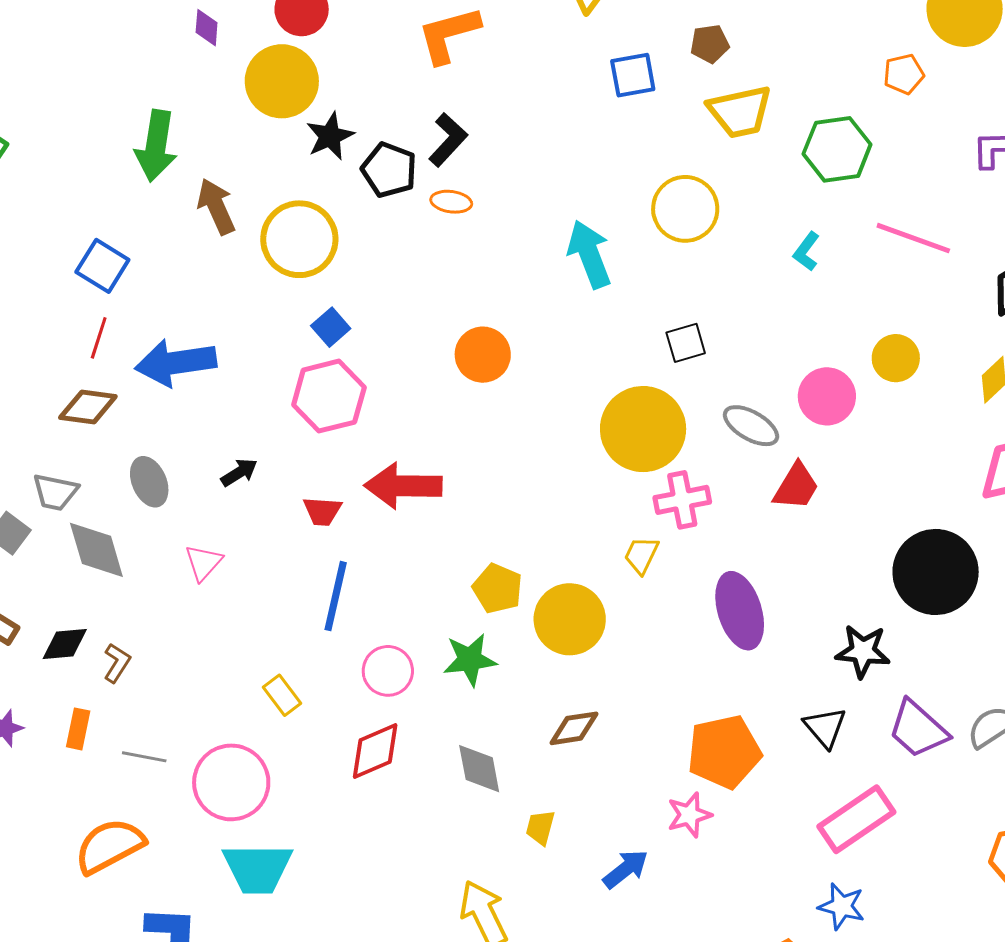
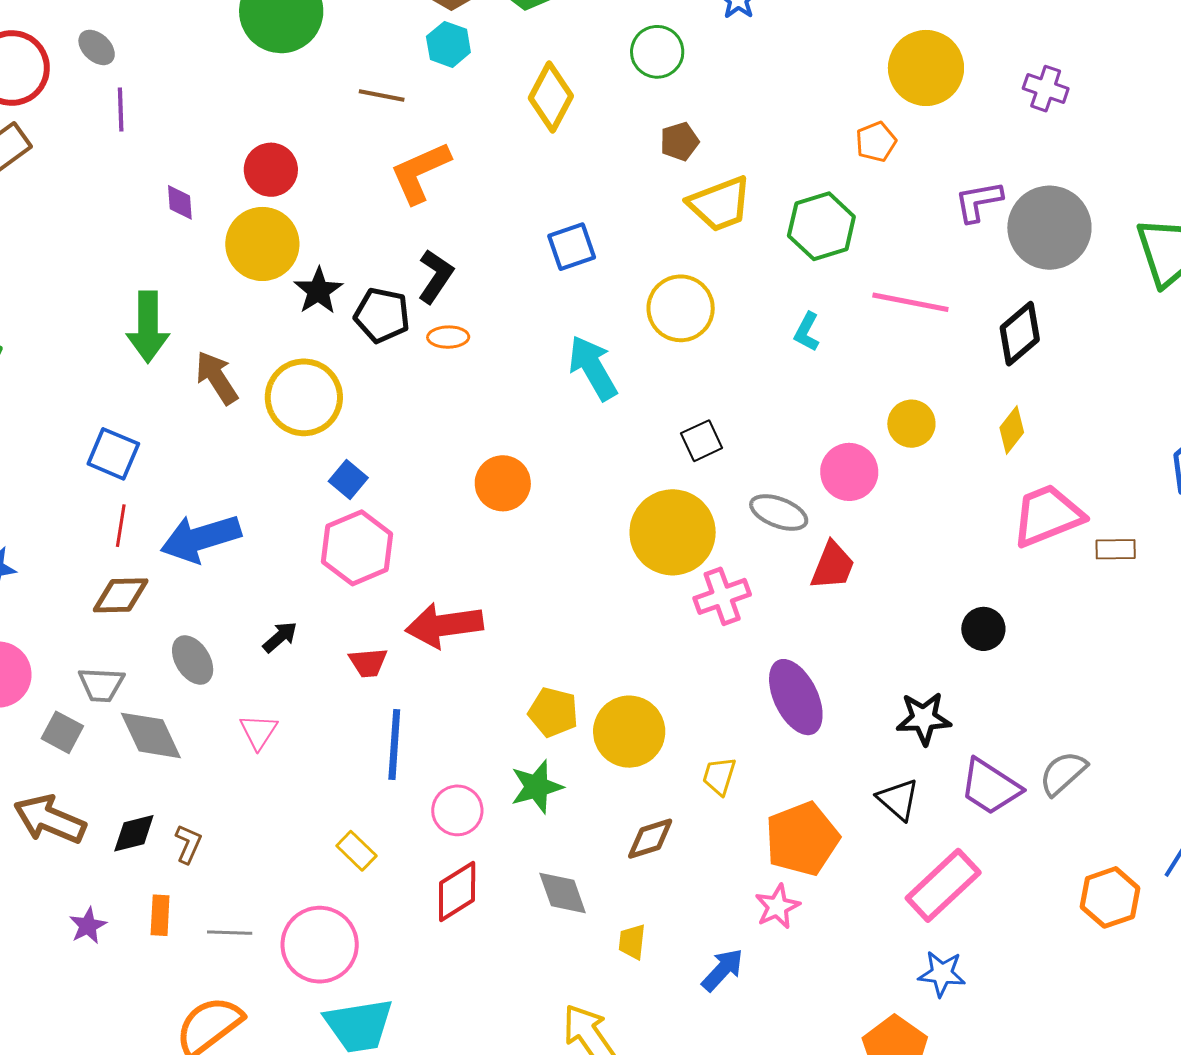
blue square: (633, 75) -> (572, 247), moved
yellow trapezoid: (641, 555) -> (719, 776), moved
black circle: (936, 572) -> (983, 629), size x0.5

